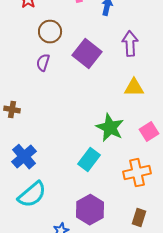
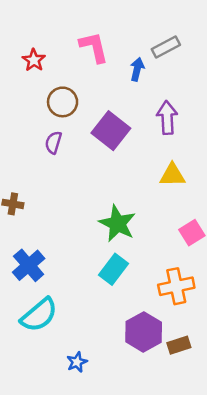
green star: (110, 128) -> (117, 223), moved
purple hexagon: (90, 210) -> (144, 332), moved
brown rectangle: (139, 218) -> (179, 345), turned 54

